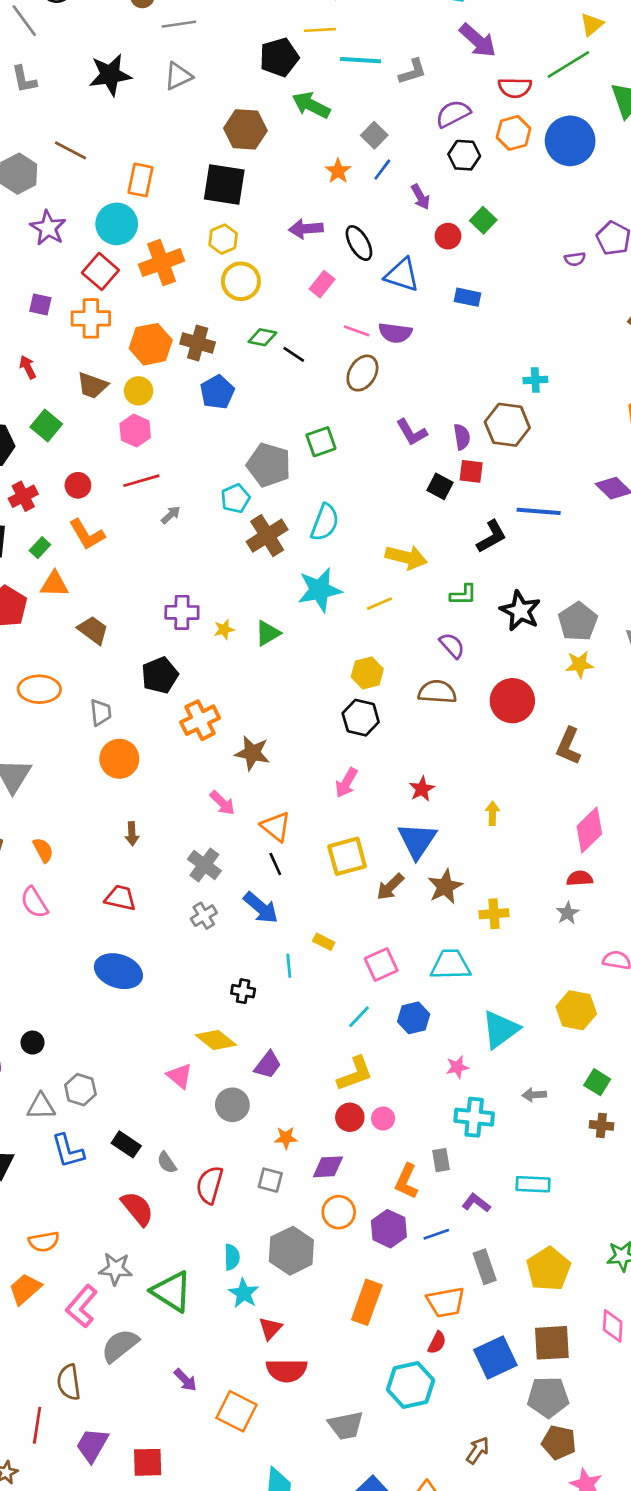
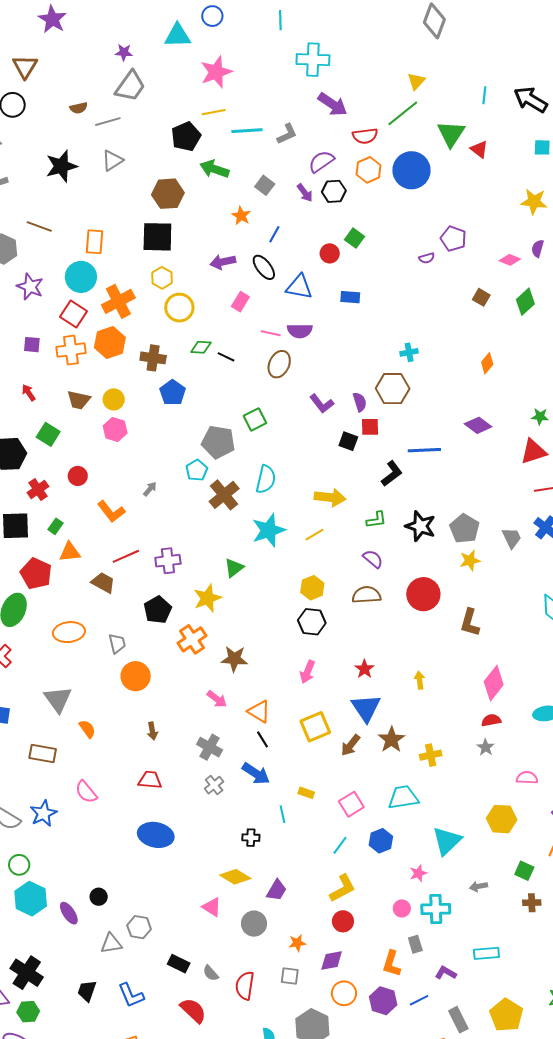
blue line: (382, 170) -> (274, 234), moved
purple arrow: (421, 197) -> (305, 193), moved
orange hexagon: (151, 344) -> (110, 342), moved
red line: (141, 481) -> (126, 556), moved
orange L-shape: (87, 534) -> (111, 511), moved
yellow star: (224, 629) -> (207, 598), moved, size x1.8
orange semicircle: (43, 850) -> (87, 729), moved
pink circle: (383, 1118) -> (402, 908), moved
blue L-shape: (68, 1151) -> (131, 995), moved

